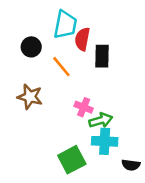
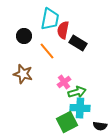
black rectangle: (102, 56) -> (78, 43), turned -60
pink cross: (84, 107) -> (64, 82), turned 32
green square: (72, 160) -> (67, 122), moved

